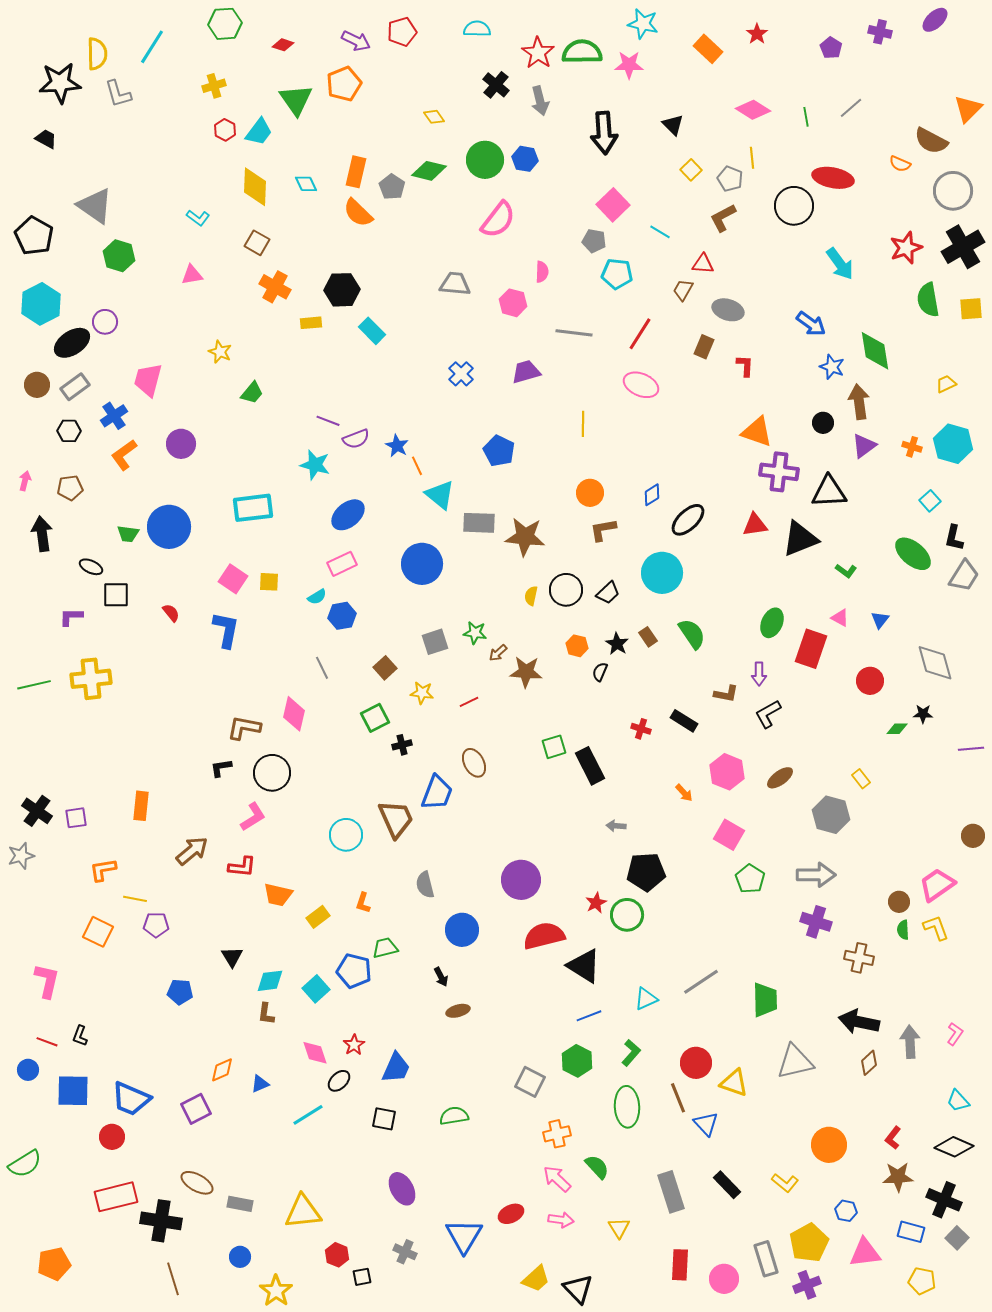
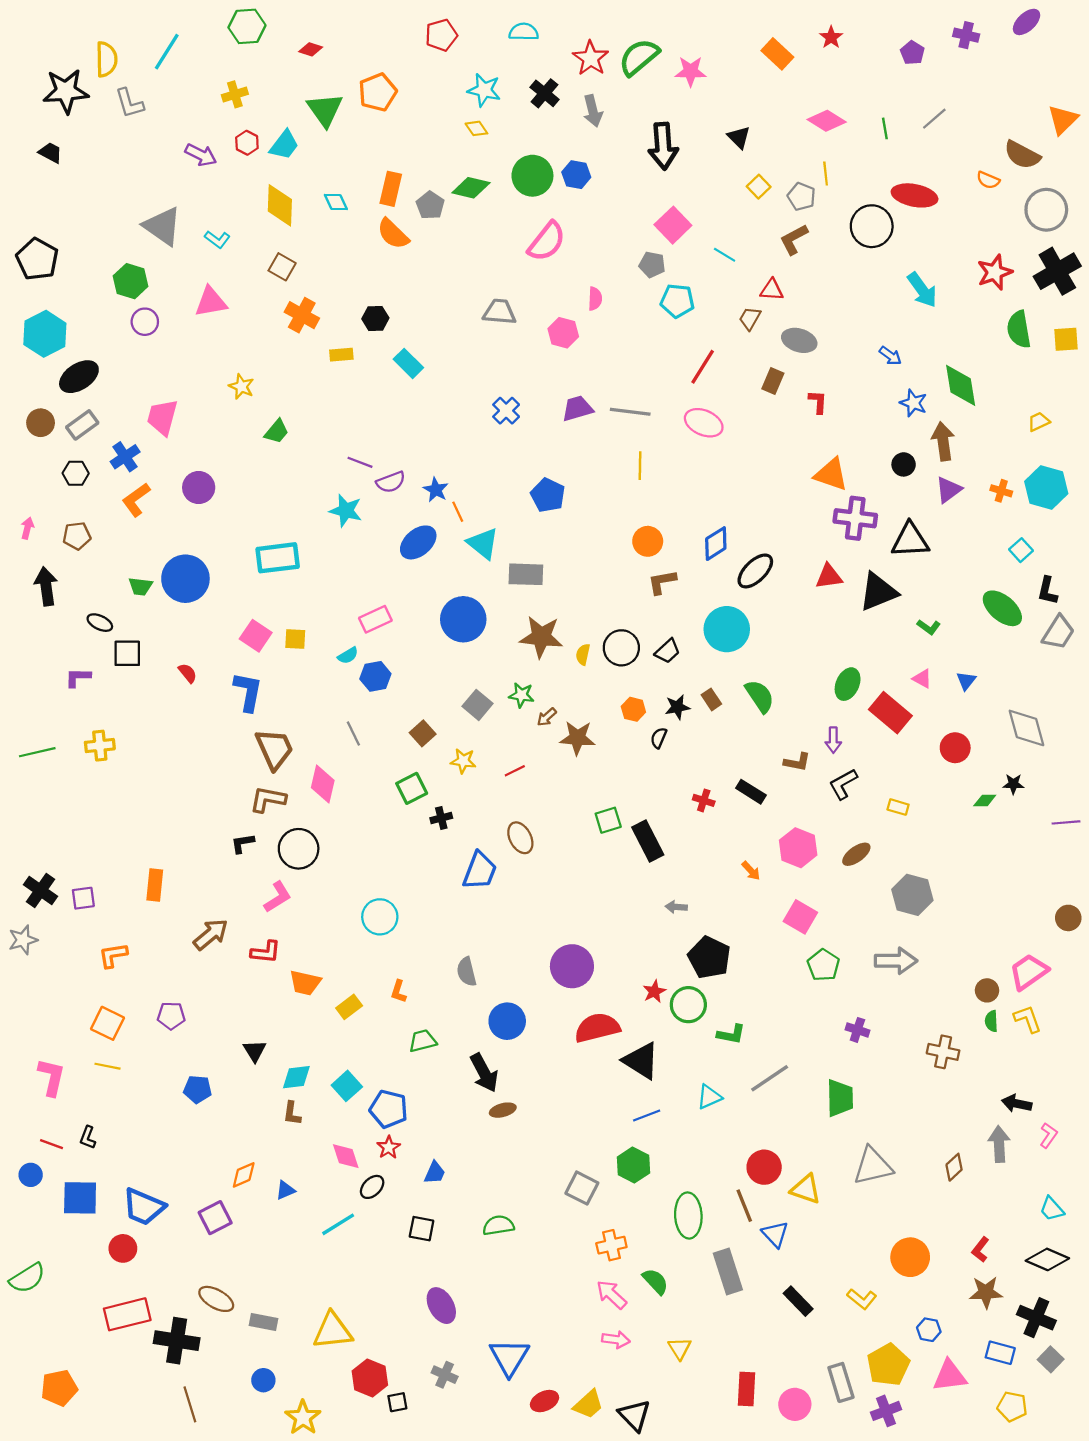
cyan star: (643, 24) -> (484, 90), moved
purple arrow: (356, 41) -> (201, 155), moved
green semicircle: (582, 52) -> (639, 57), turned -39
gray triangle: (95, 206) -> (162, 226), moved
pink triangle: (192, 275) -> (211, 302), size x1.4
black hexagon: (342, 290) -> (375, 318), size x0.7
purple circle: (105, 322) -> (145, 322), moved
blue arrow: (811, 324) -> (890, 356), size x0.7
gray line: (574, 333) -> (630, 412), moved
blue diamond: (652, 495) -> (716, 544), size x1.4
blue ellipse: (348, 515) -> (418, 542), moved
brown star: (525, 537) -> (541, 637), moved
gray square: (435, 642) -> (478, 705), turned -32
black star: (617, 644) -> (677, 707), turned 30
red rectangle: (811, 649) -> (890, 713), turned -69
yellow cross: (91, 679) -> (100, 746), size x0.7
yellow rectangle: (861, 779) -> (898, 807), moved, turned -36
brown trapezoid: (396, 819) -> (274, 749), moved
black pentagon: (646, 872) -> (709, 957), turned 30
yellow line: (135, 899) -> (107, 1066), moved
purple cross: (816, 922) -> (857, 1030), moved, size x0.7
blue pentagon: (354, 971) -> (389, 1109), moved
black arrow: (441, 977) -> (484, 1073), size x1.8
black arrow: (859, 1022) -> (1017, 1103), moved, size x0.7
green L-shape: (631, 1053) -> (731, 1034), moved, turned 60
blue trapezoid: (396, 1068) -> (435, 1173), size x0.7
gray rectangle: (671, 1192) -> (728, 1271), moved
red ellipse: (511, 1214) -> (544, 1401), moved
red hexagon: (337, 1255) -> (370, 1378), size x1.4

